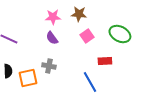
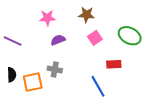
pink star: (53, 17) -> (47, 18), moved
purple semicircle: (52, 38) -> (58, 40), turned 104

